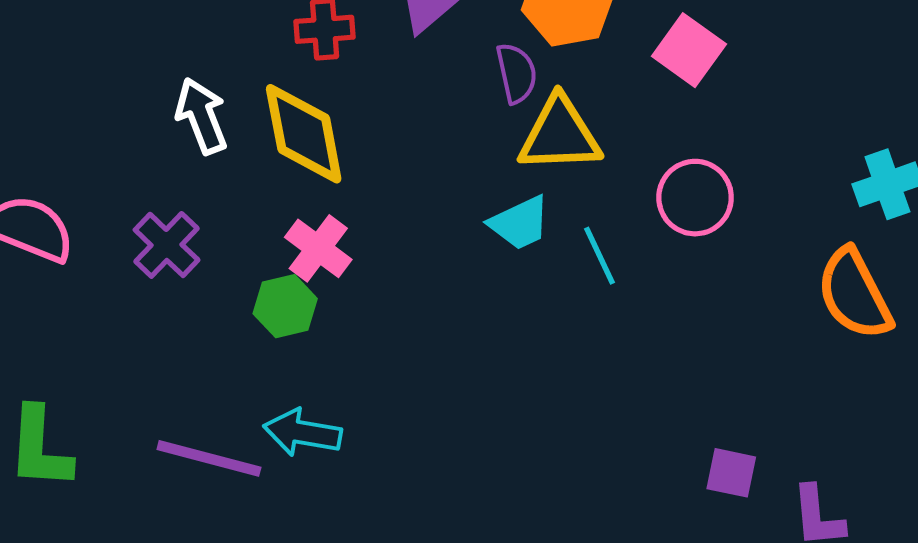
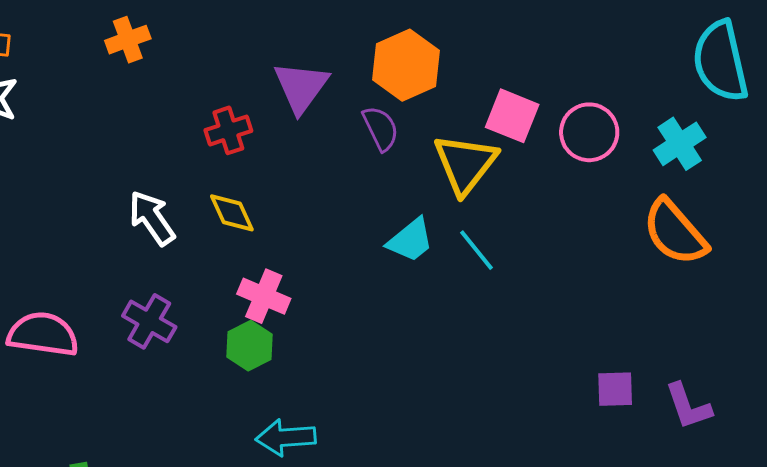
pink square: (689, 50) -> (512, 116), moved
yellow diamond: (304, 134) -> (232, 213), size x0.6
yellow triangle: (560, 135) -> (465, 164), moved, turned -36
pink circle: (695, 198) -> (589, 132), moved

